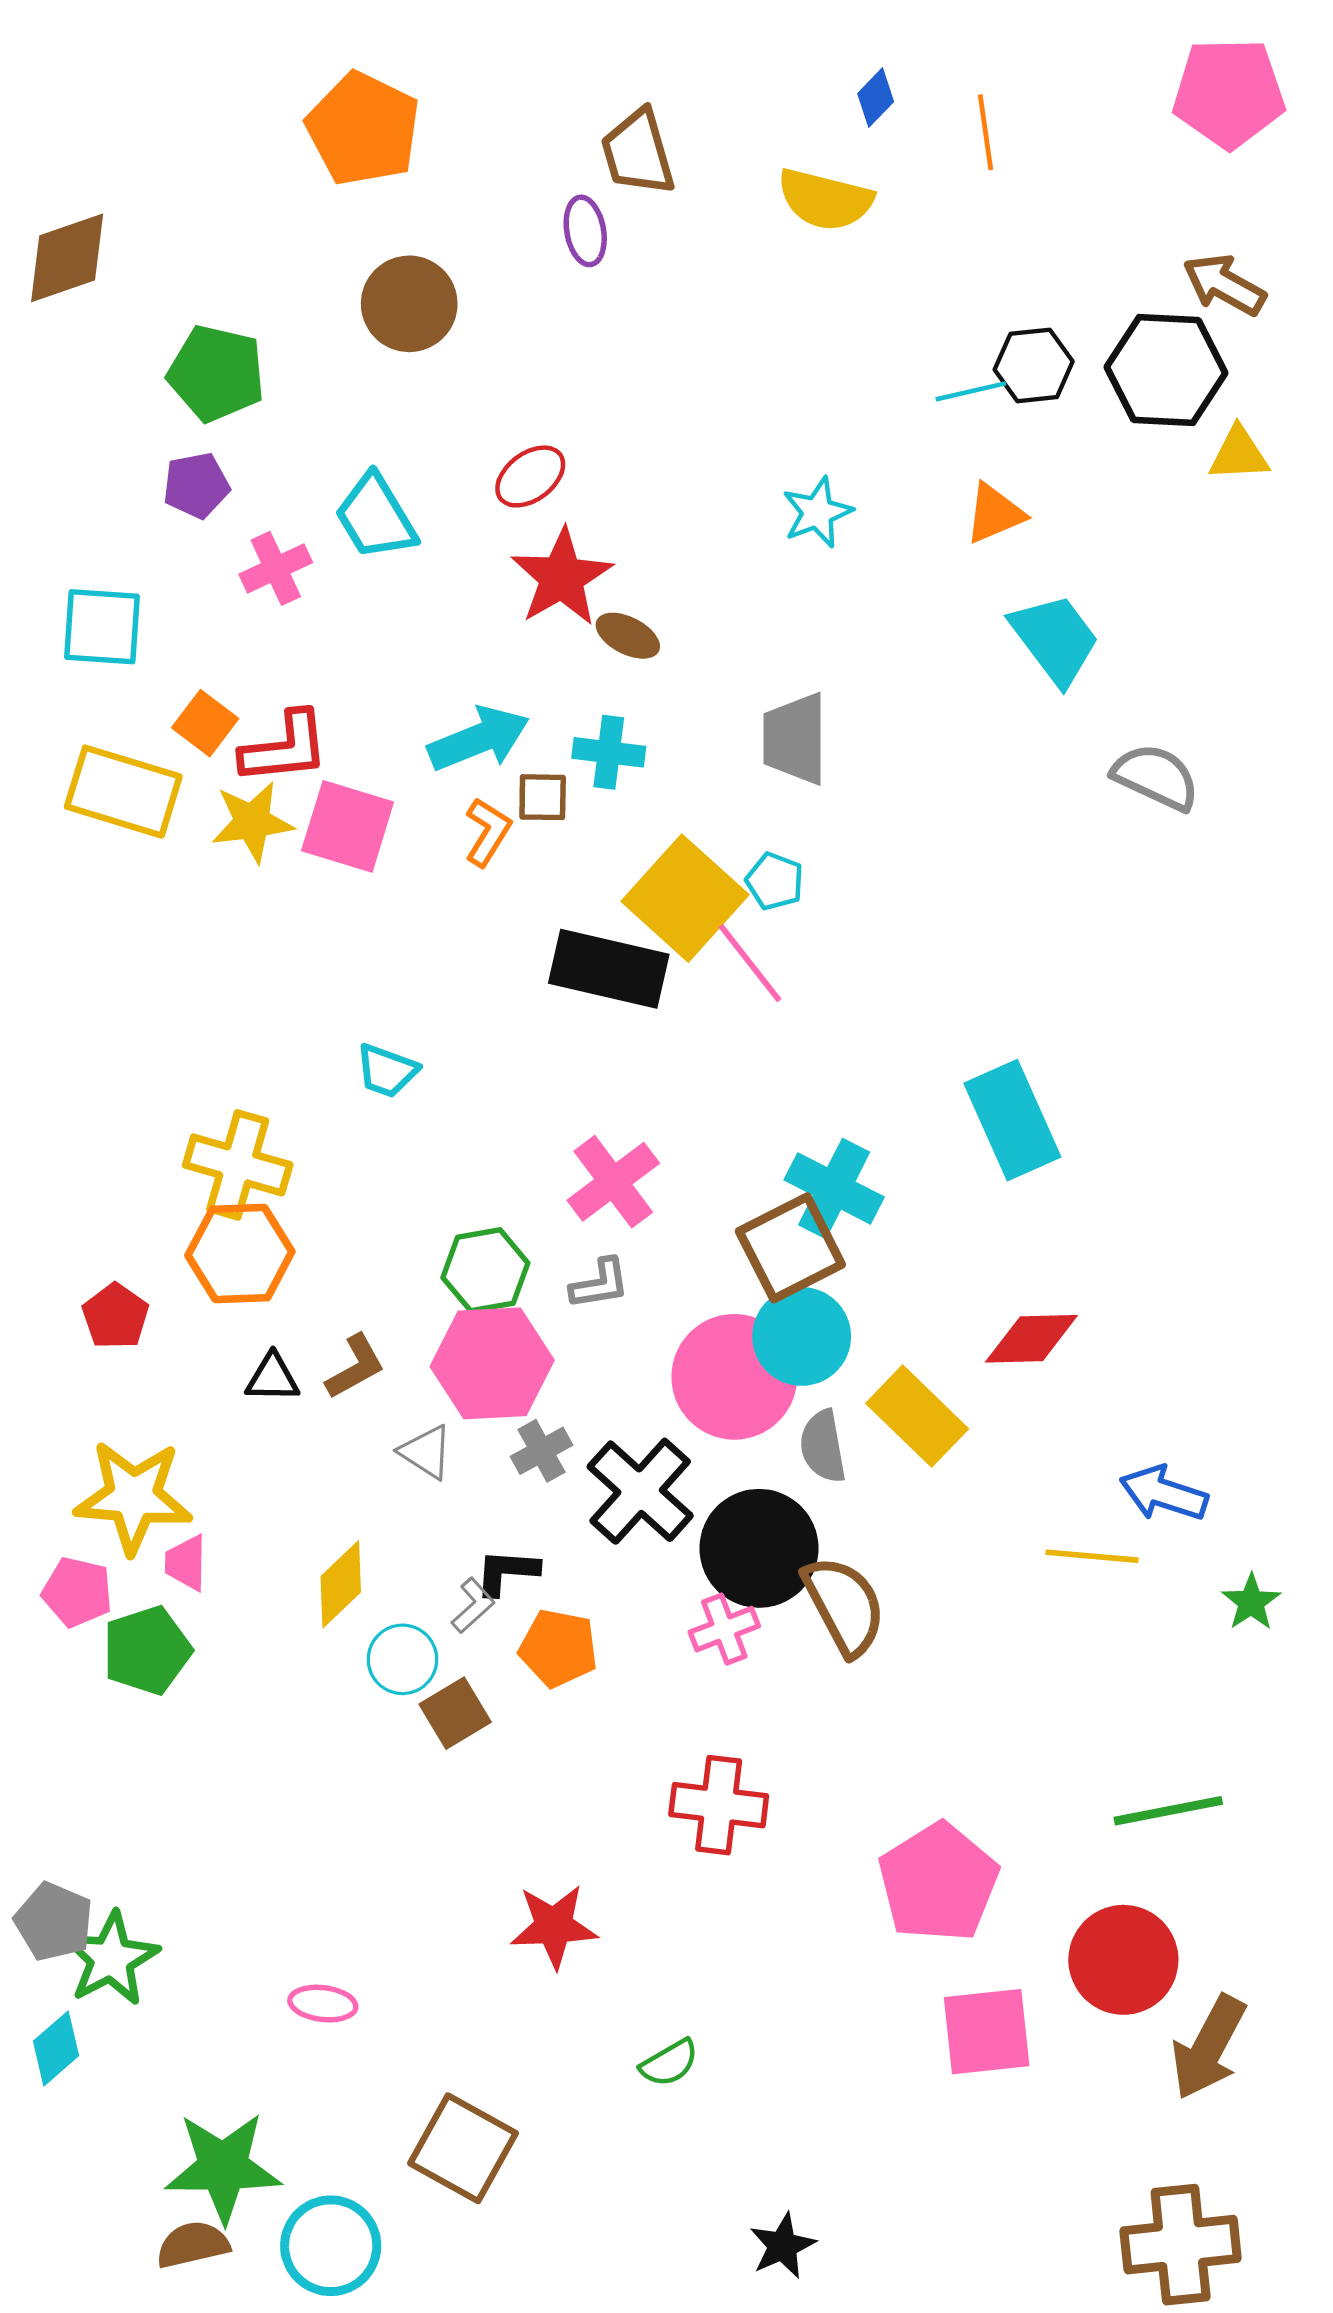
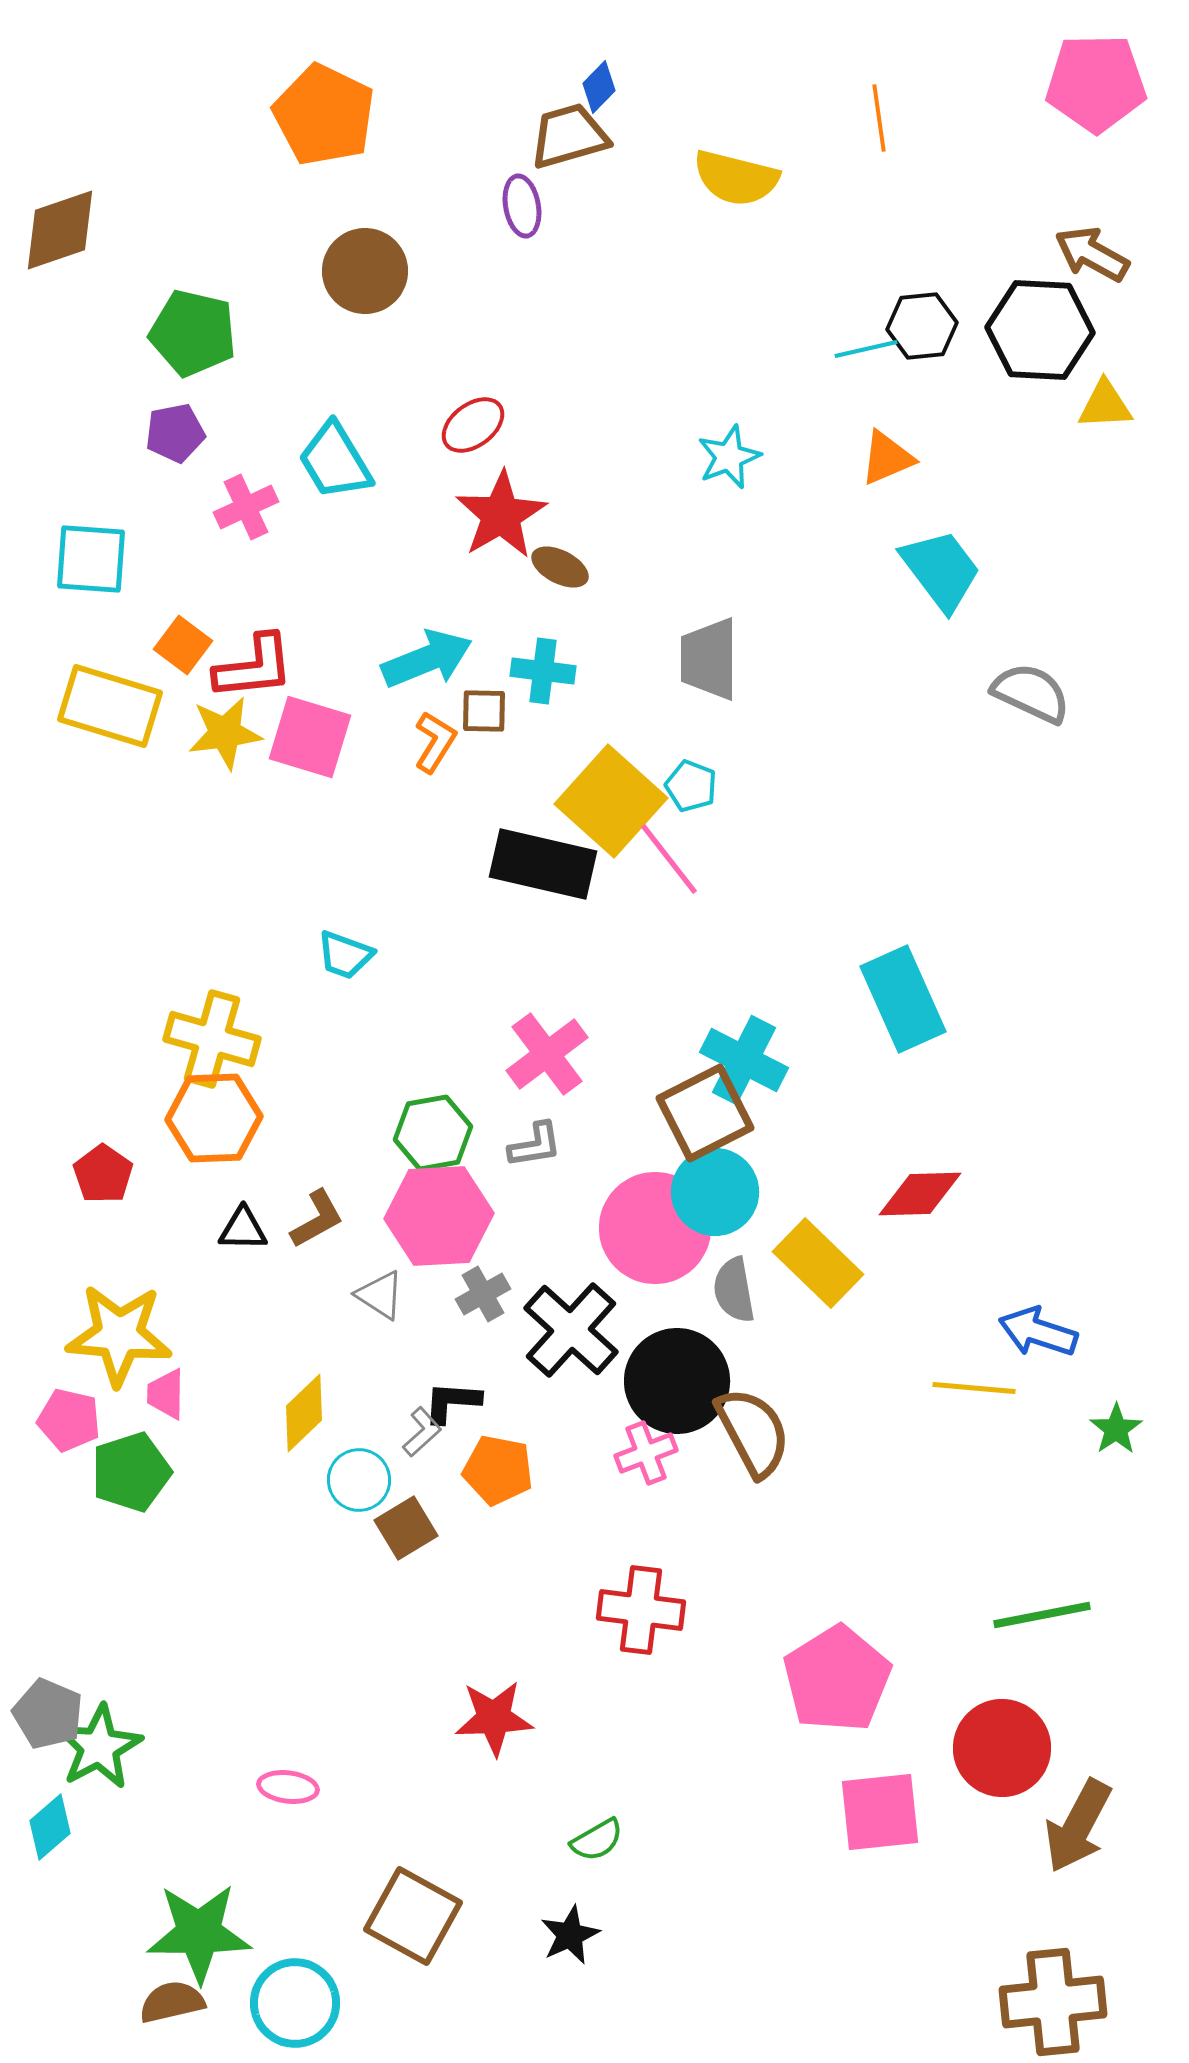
blue diamond: (876, 98) -> (599, 87), moved
brown trapezoid: (638, 152) -> (569, 136), turned 90
black star: (783, 2246) -> (570, 1935), moved

